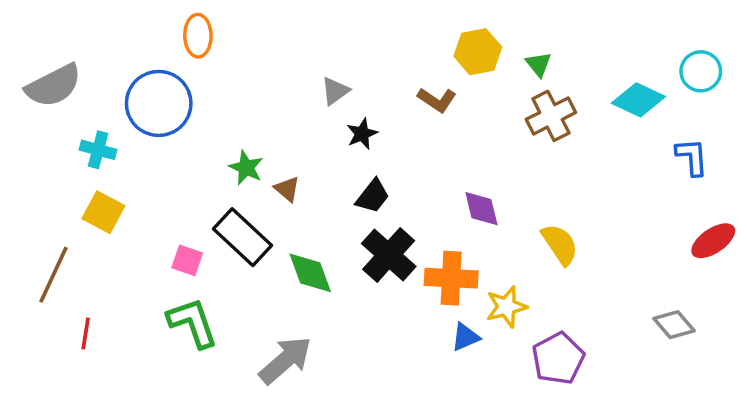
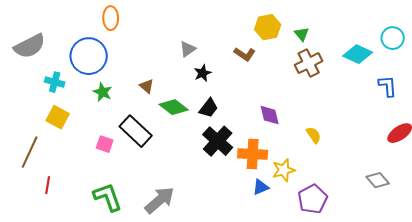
green star: (246, 168) -> (103, 92), moved
brown triangle: (287, 189) -> (147, 86), moved
yellow semicircle: (560, 244) -> (314, 135), size x0.7
green diamond: (310, 273) -> (174, 107), moved, turned -32
green L-shape: (193, 323) -> (108, 197), moved

